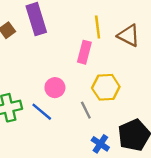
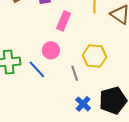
pink rectangle: (84, 52) -> (64, 21), moved

